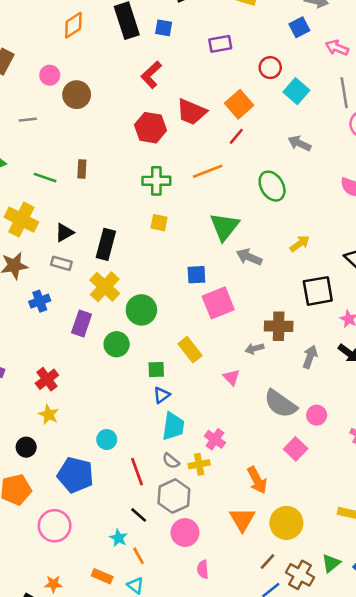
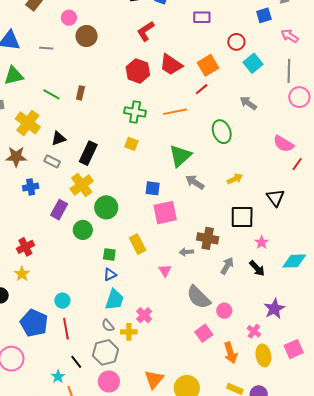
red line: (137, 472) -> (66, 329), moved
orange arrow: (257, 480) -> (230, 353), moved

